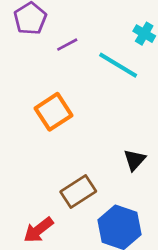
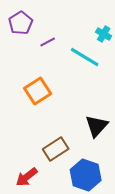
black triangle: (135, 160) -> (97, 126), size x1.4

